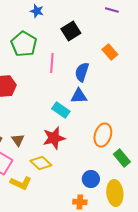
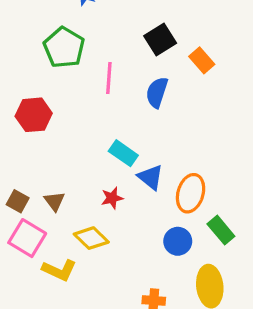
black square: (71, 31) -> (160, 40), moved
blue triangle: (79, 96) -> (151, 177), moved, turned 42
red star: (54, 138) -> (112, 198), size x0.6
blue circle: (91, 179) -> (178, 241), moved

